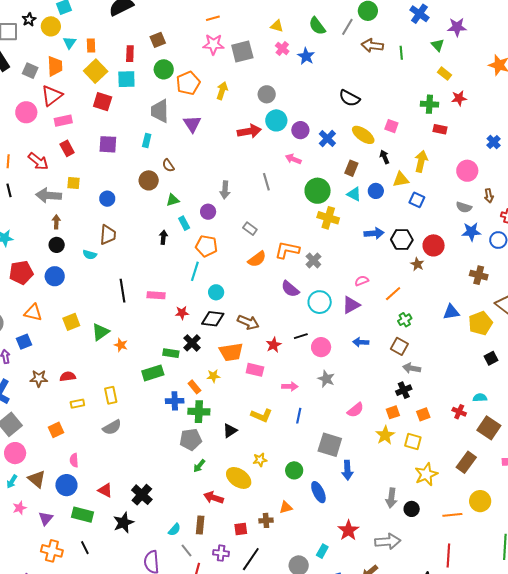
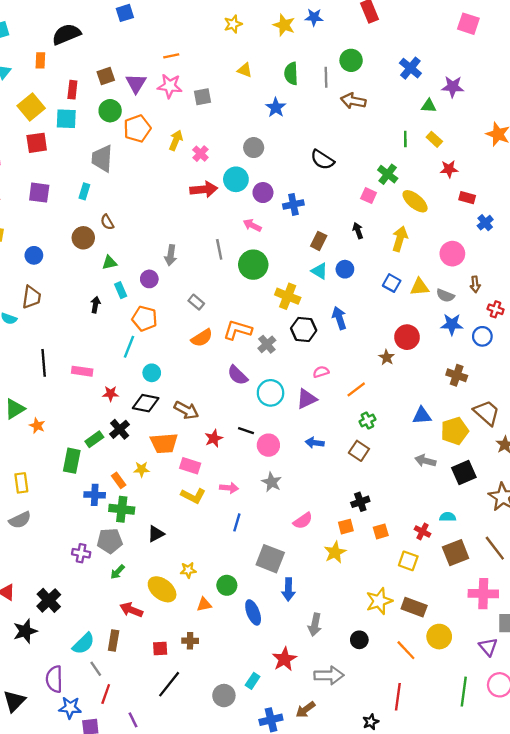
green semicircle: (317, 26) -> (291, 74), turned 30
gray line: (347, 27) -> (326, 77), turned -36
orange rectangle: (91, 45) -> (40, 60), moved
green triangle: (438, 45) -> (429, 106), turned -48
pink cross: (282, 49) -> (200, 154), moved
gray square: (242, 51) -> (202, 97), size x0.7
green line: (401, 53) -> (405, 139), moved
gray circle: (267, 94) -> (254, 148), moved
red square: (103, 102) -> (37, 143), turned -30
green cross: (429, 104) -> (388, 174), moved, turned 30
purple triangle: (192, 124) -> (136, 83), moved
red rectangle: (440, 129) -> (467, 198), moved
yellow ellipse: (363, 135) -> (415, 201), moved
blue cross: (327, 138) -> (293, 204), turned 30
yellow triangle: (401, 179) -> (420, 287), moved
green circle: (318, 191) -> (253, 265), moved
blue arrow: (374, 233) -> (339, 318), turned -108
black hexagon: (402, 240) -> (304, 329), moved
black line: (301, 336) -> (246, 431), turned 32
green rectangle: (171, 353) -> (94, 439), turned -49
black square: (491, 358) -> (464, 472), size x1.5
gray arrow: (412, 368) -> (425, 461), moved
green rectangle: (153, 373) -> (72, 461), turned -65
yellow L-shape: (262, 415) -> (193, 496), moved
brown square: (489, 428) -> (456, 553), turned 30
yellow square: (413, 441) -> (408, 561), moved
brown rectangle: (466, 462) -> (414, 607), moved, turned 70
gray arrow: (391, 498) -> (315, 625), moved
orange triangle: (286, 507) -> (204, 604), moved
orange line: (452, 515) -> (406, 650), turned 48
cyan semicircle: (174, 530) -> (83, 644), size x1.5
purple cross: (221, 553) -> (81, 553), moved

